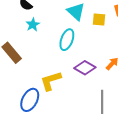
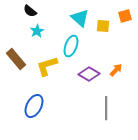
yellow L-shape: (51, 81) -> (47, 66), moved

